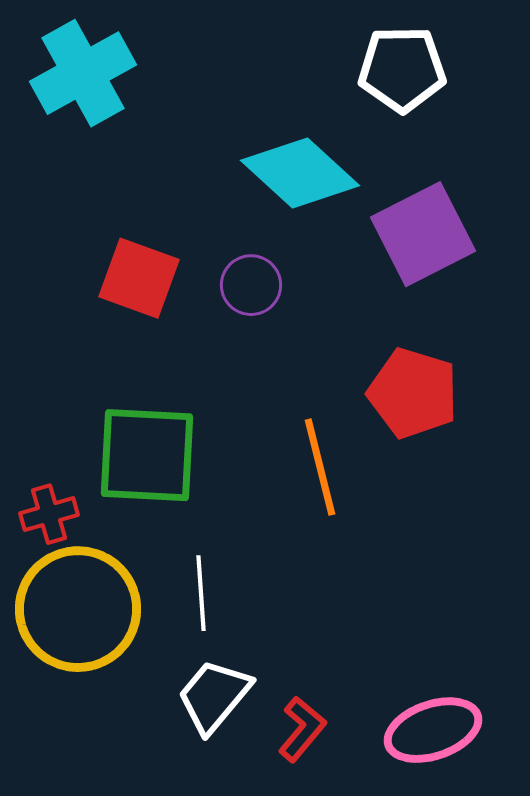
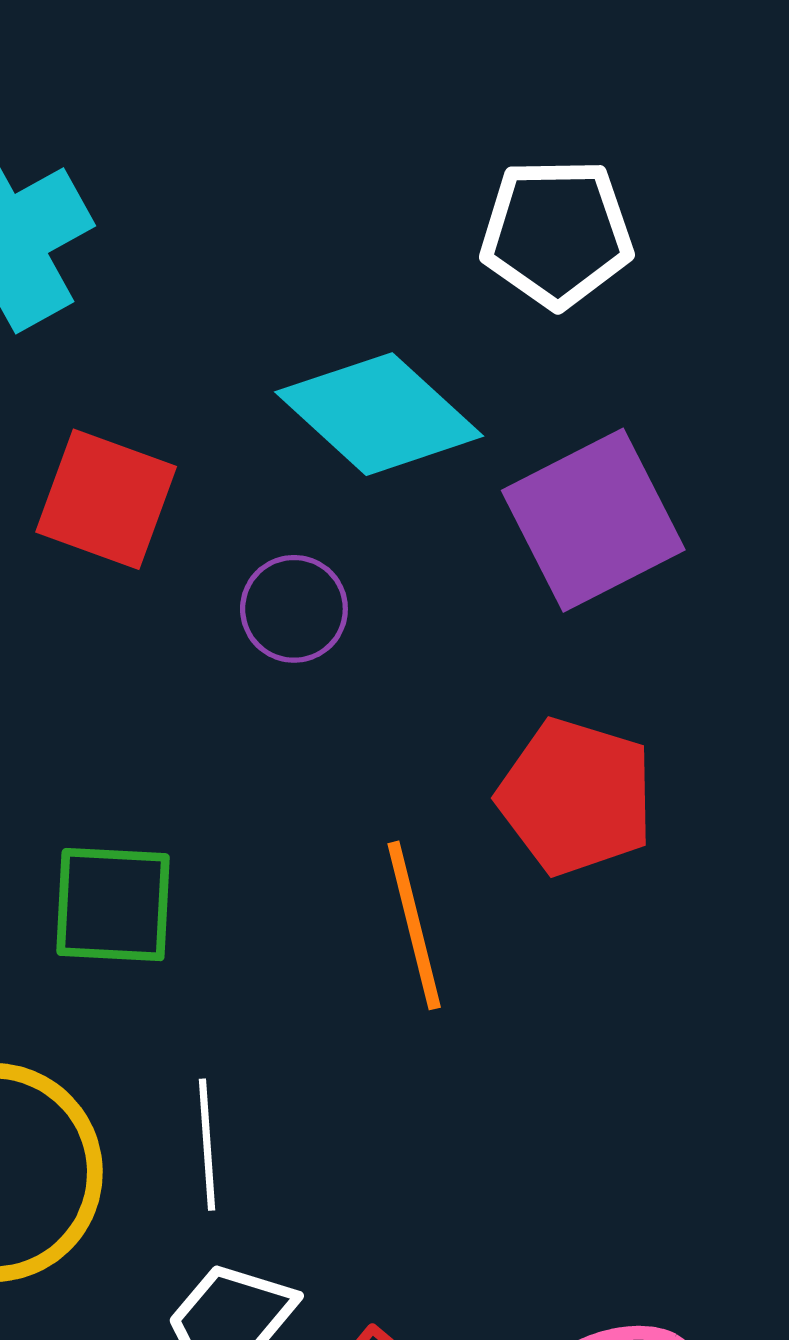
red square: (139, 278) -> (106, 499), moved
green square: (147, 455) -> (113, 905), size x0.7

